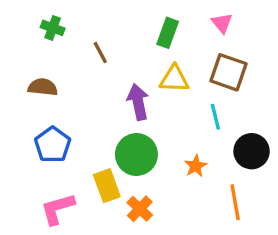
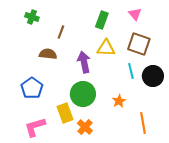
brown line: (100, 53) -> (61, 32), turned 48
brown semicircle: (43, 87) -> (48, 54), moved
black circle: (252, 151) -> (153, 76), moved

